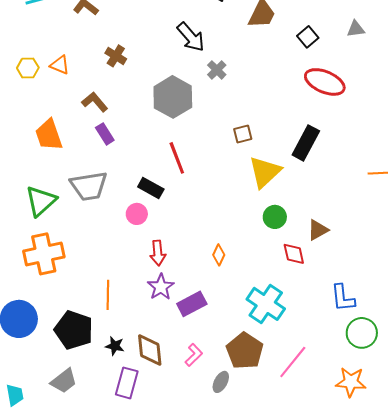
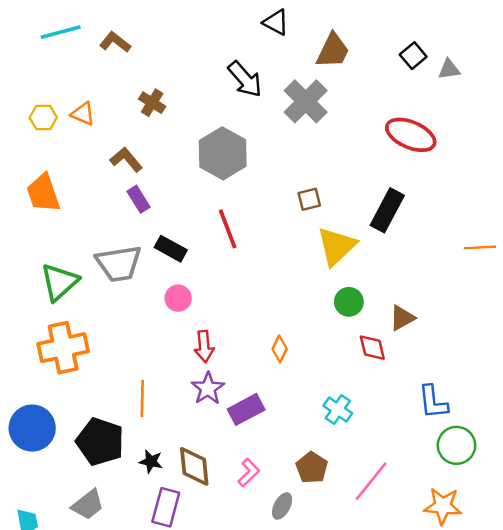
black square: (308, 37) -> (413, 56), moved
gray cross: (217, 70) -> (306, 101), moved, size x1.8
orange trapezoid: (49, 135) -> (43, 193), moved
black rectangle: (151, 188) -> (171, 249), moved
cyan cross: (266, 304) -> (338, 409), size x0.6
brown pentagon: (245, 351) -> (312, 468), size x0.7

